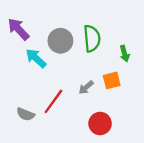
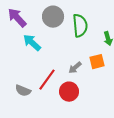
gray circle: (60, 41) -> (53, 17), moved
red circle: (100, 124) -> (69, 92), moved

